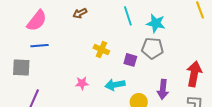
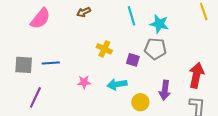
blue line: (39, 46) -> (51, 63), moved

